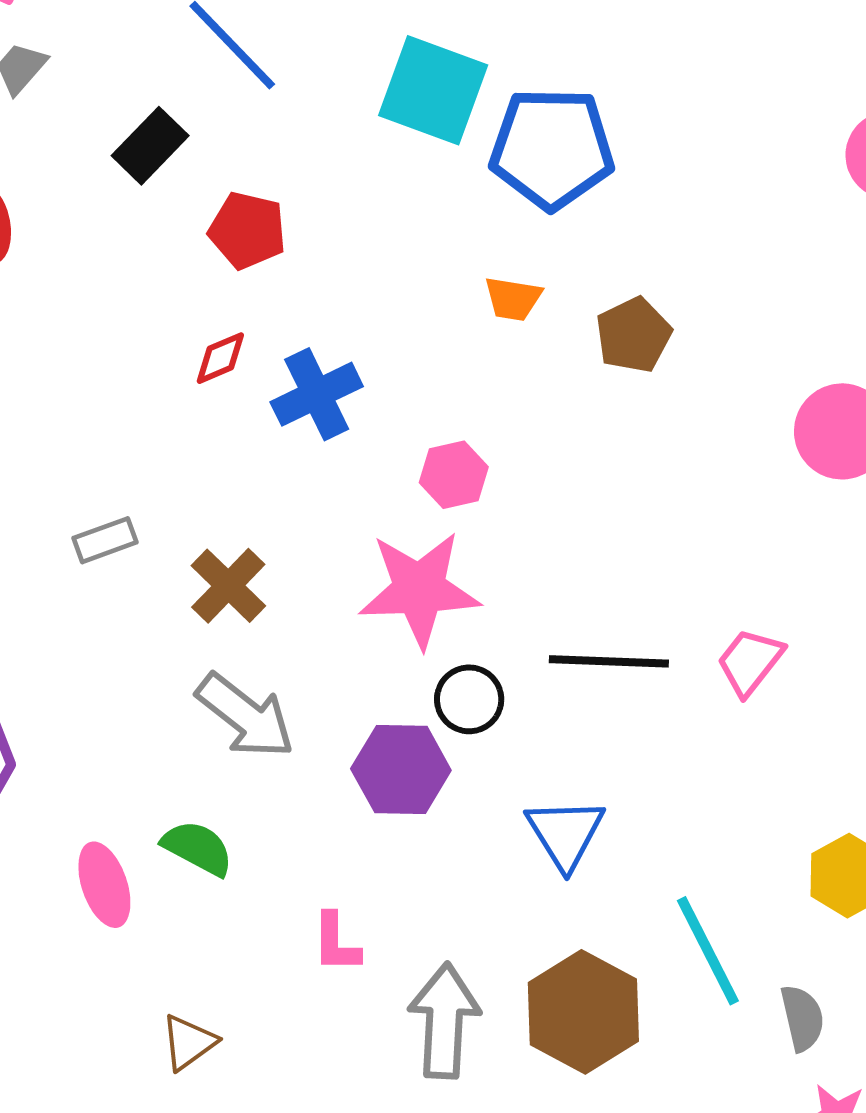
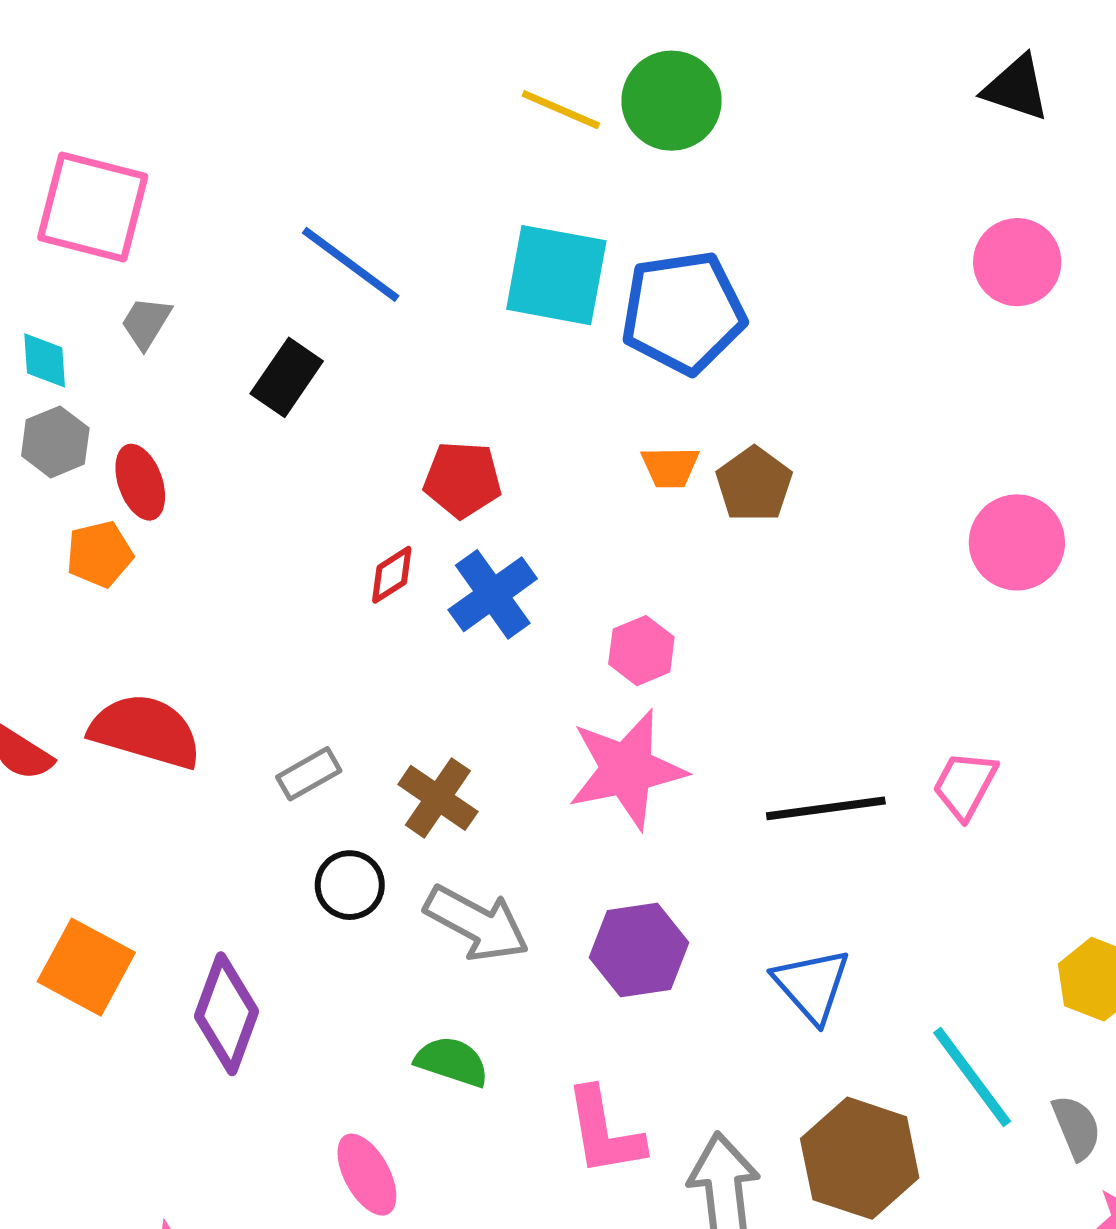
red pentagon: (247, 230) -> (462, 480), moved
brown pentagon: (633, 335) -> (754, 484), moved
black circle: (469, 699) -> (350, 885), moved
pink ellipse: (104, 885) -> (367, 1175), moved
pink L-shape: (336, 943) -> (604, 1132), size x1.5

